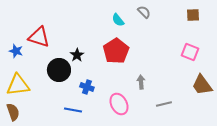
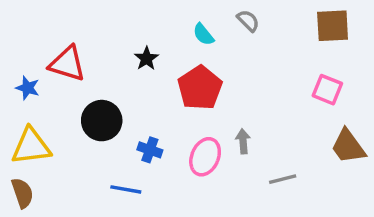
brown square: (193, 15) -> (333, 26), size x1.5
black star: (77, 55) -> (146, 59), moved
pink ellipse: (119, 104) -> (205, 157), moved, turned 50

